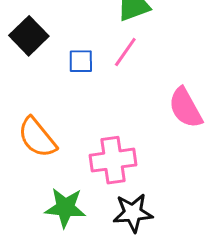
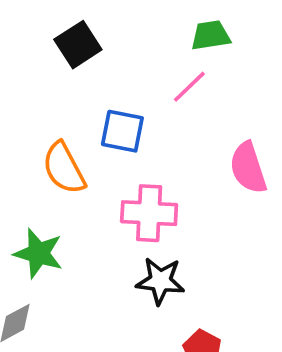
blue square: (81, 61) -> (122, 131), moved, size x1.4
green star: (65, 208) -> (38, 253), moved

